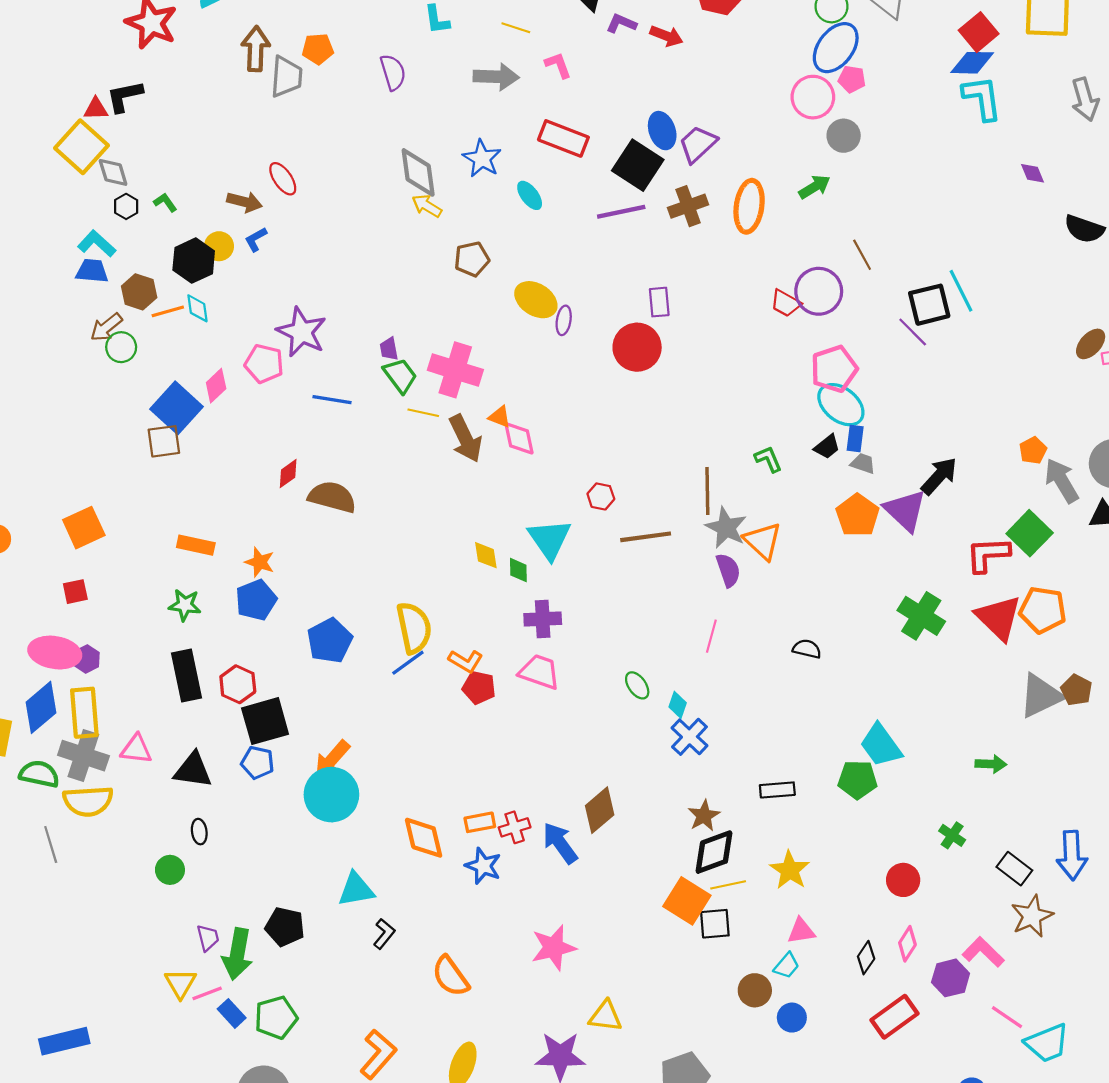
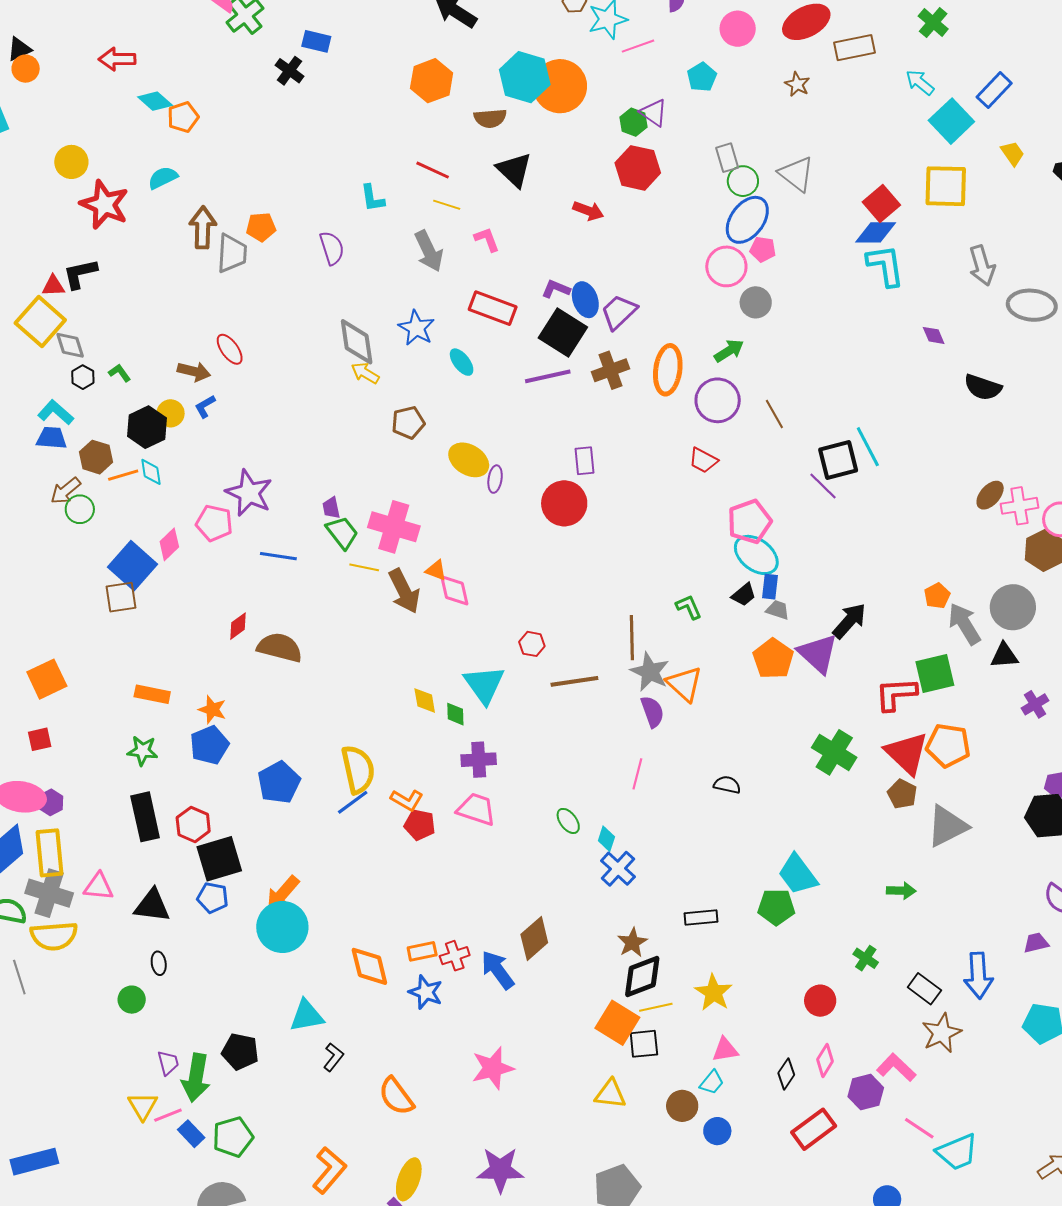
purple L-shape: (621, 23) -> (556, 289), moved
gray arrow: (496, 77) -> (429, 251), turned 63
purple circle: (819, 291) -> (718, 400), moved
green square: (1030, 533) -> (935, 674), turned 33
brown pentagon: (1076, 690) -> (902, 794), moved
yellow triangle: (605, 1016) -> (610, 1094), moved

